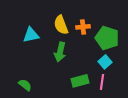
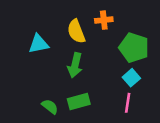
orange cross: (83, 27) -> (104, 20), moved
green rectangle: (80, 81) -> (79, 102), moved
green semicircle: (25, 85) -> (50, 107), moved

